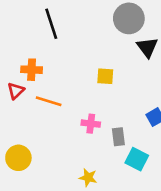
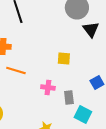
yellow square: (105, 76) -> (64, 58), moved

